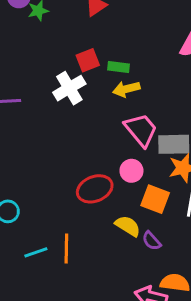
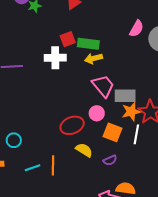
green rectangle: (118, 67) -> (88, 44), size x1.5
white cross: (69, 88) -> (55, 58), turned 30
yellow semicircle: (128, 226) -> (84, 150), moved
purple semicircle: (152, 241) -> (110, 160), turned -72

